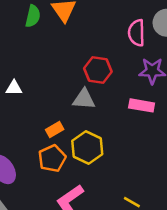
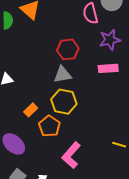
orange rectangle: (55, 129) -> (31, 110), moved
yellow hexagon: (87, 148) -> (64, 102), moved

